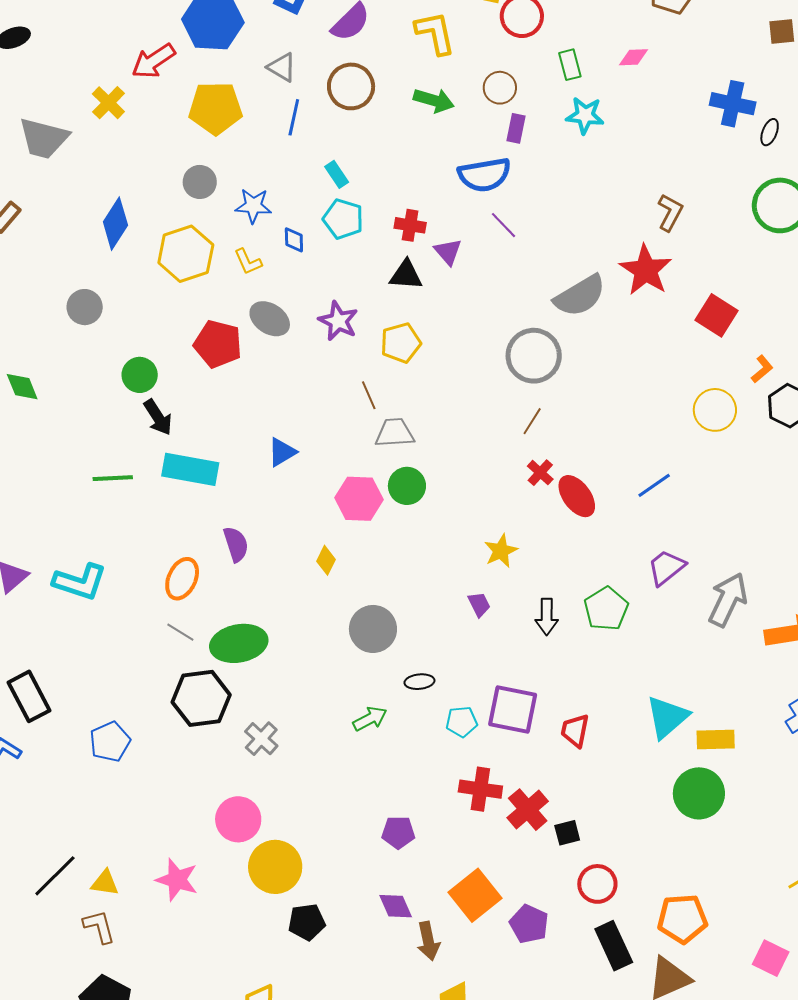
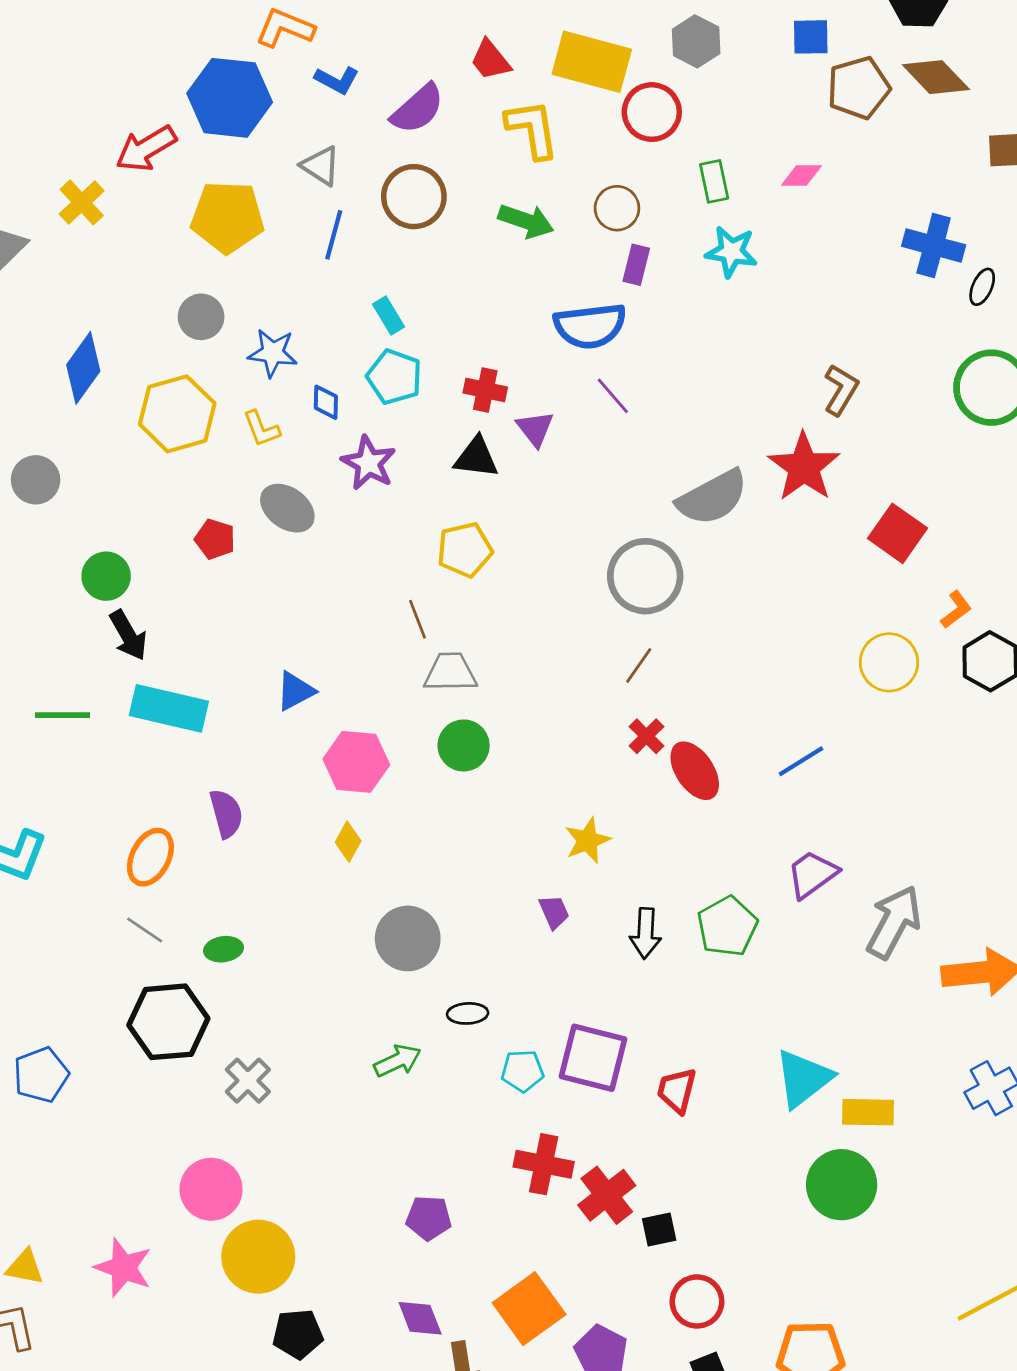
purple star: (338, 321) -> (369, 463), moved
red pentagon: (218, 344) -> (215, 539), size x0.6
pink hexagon: (359, 499) -> (356, 762), moved
green ellipse: (239, 643) -> (224, 949), size x0.5

